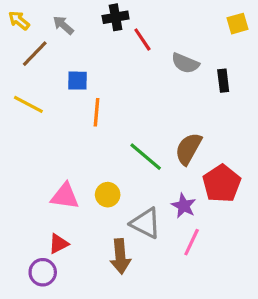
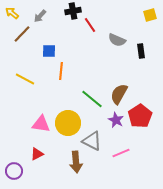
gray arrow: (63, 25) -> (40, 16), turned -88
yellow line: (28, 104) -> (25, 79), moved
yellow circle: (108, 195) -> (68, 123), size x1.6
purple star: (184, 206) -> (116, 120), moved
pink line: (192, 242) -> (121, 153), turned 42
purple circle: (43, 272) -> (14, 171), moved

